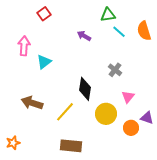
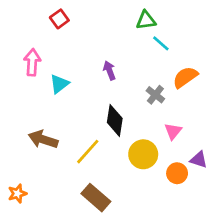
orange semicircle: (144, 31) -> (185, 77), moved, turned 72
purple arrow: (84, 36) -> (109, 70), moved, turned 40
brown rectangle: (71, 146) -> (96, 198), turned 35

